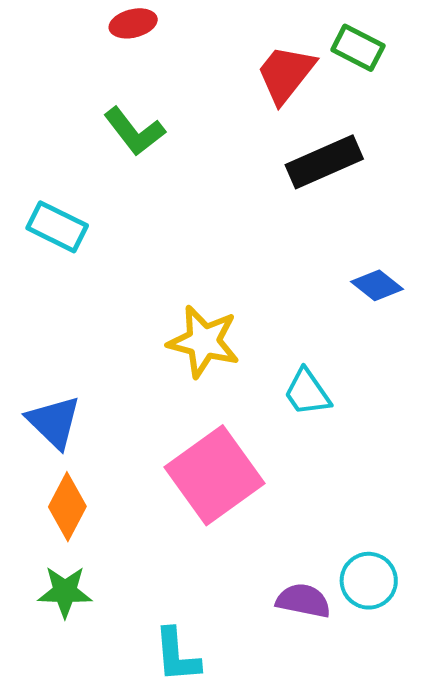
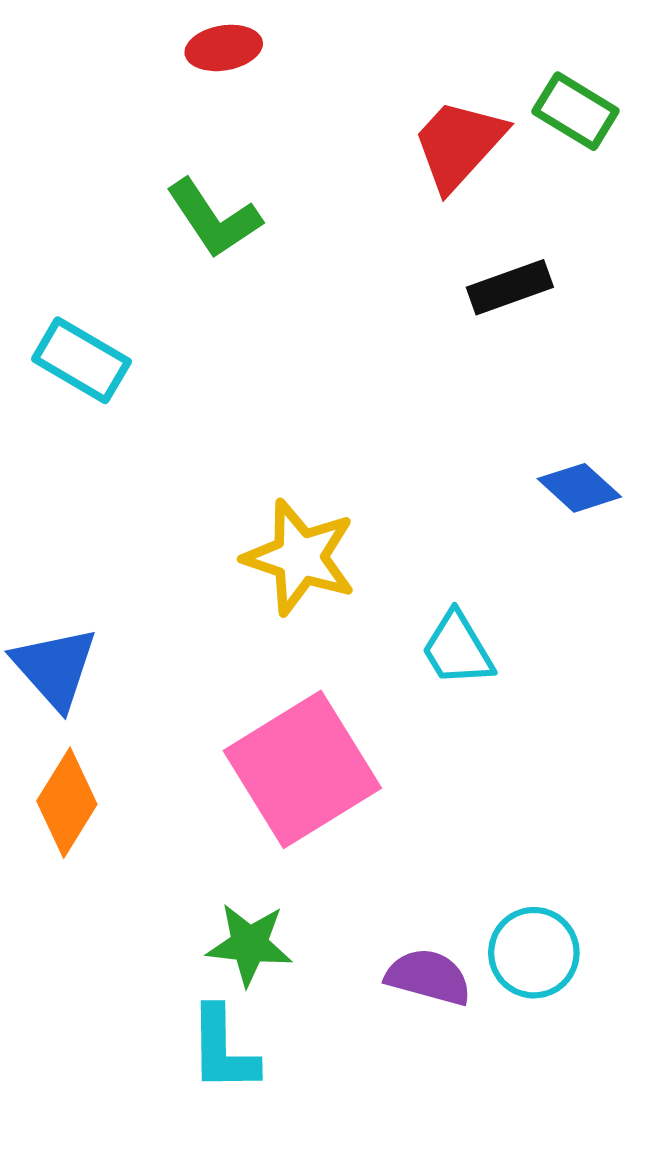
black rectangle: (324, 162) -> (510, 287), size x0.7
green star: (65, 592) -> (249, 944), moved

